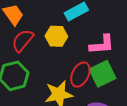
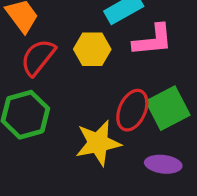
pink L-shape: (102, 45) -> (153, 40), moved

